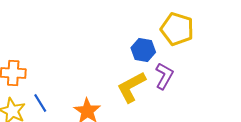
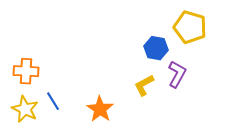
yellow L-shape: (131, 87) -> (144, 85), size x0.7

